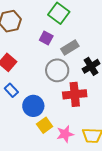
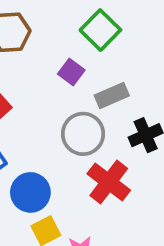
red cross: (75, 94) -> (109, 182), turned 35

